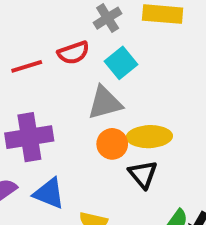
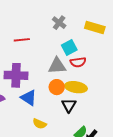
gray cross: (108, 18) -> (59, 23), moved, turned -32
red semicircle: (73, 53) -> (78, 62), moved
blue triangle: (49, 193) -> (29, 98), moved

